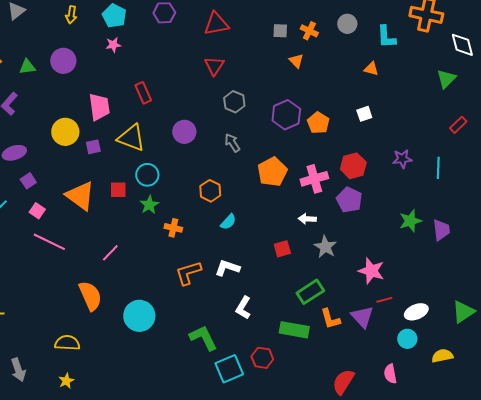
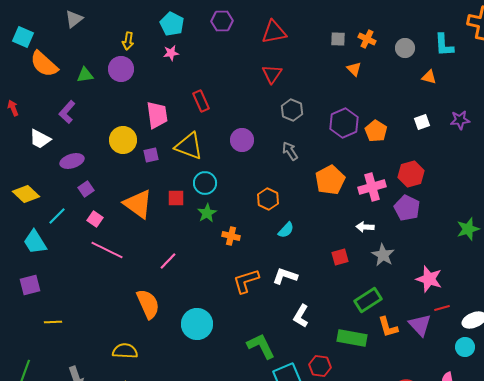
yellow arrow: (71, 15) -> (128, 41), moved
gray circle: (347, 24) -> (405, 48), moved
purple star: (402, 159) -> (460, 120), moved

